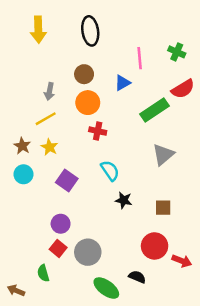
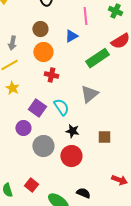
gray triangle: (163, 155) -> (89, 94), moved
purple square: (67, 180) -> (37, 108), moved
purple circle: (61, 224) -> (23, 128), moved
red circle: (155, 246) -> (71, 156), moved
red square: (58, 248) -> (31, 185), moved
gray circle: (88, 252) -> (43, 146), moved

